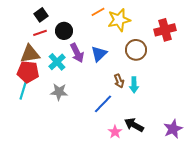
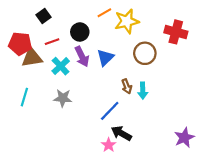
red cross: (165, 30) -> (176, 32), turned 30
black circle: (64, 31) -> (80, 32), moved
red line: (40, 33) -> (52, 42), moved
red pentagon: (28, 72) -> (20, 44), moved
black arrow: (134, 125) -> (121, 133), moved
pink star: (115, 132) -> (109, 145), moved

